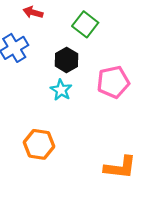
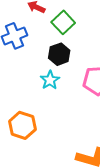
green square: (85, 24) -> (63, 22), moved

